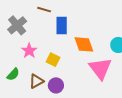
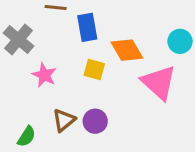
yellow square: (53, 60) -> (94, 70), moved
green semicircle: (13, 74) -> (26, 137), moved

